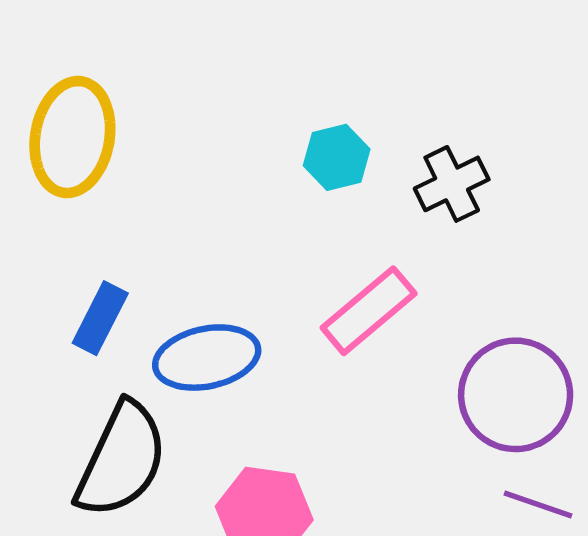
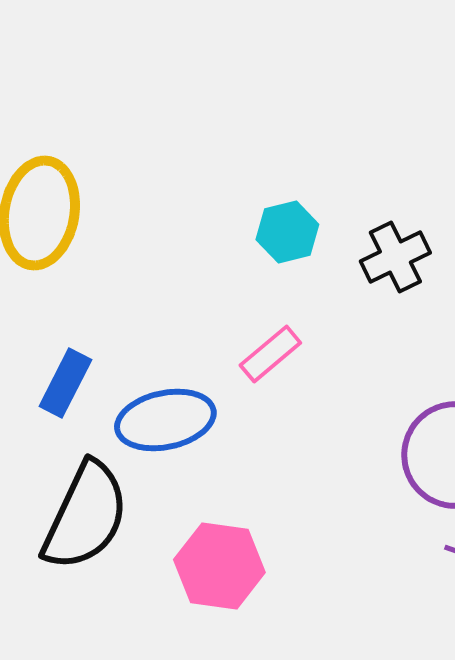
pink rectangle: (369, 311) -> (270, 354), moved, size x0.7

